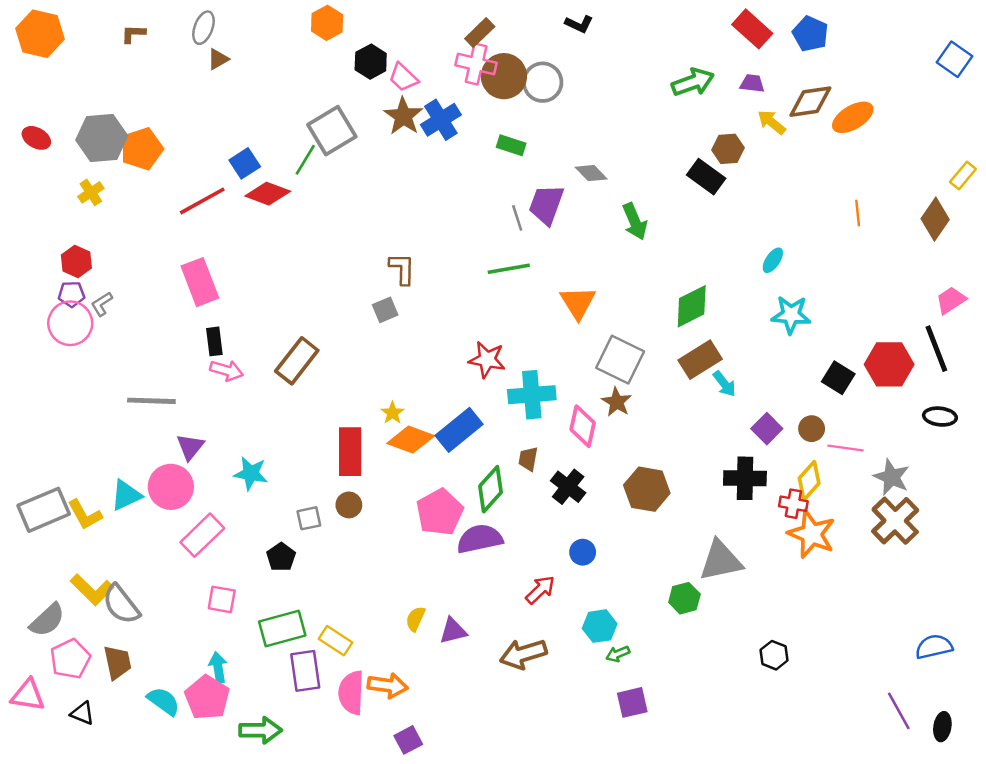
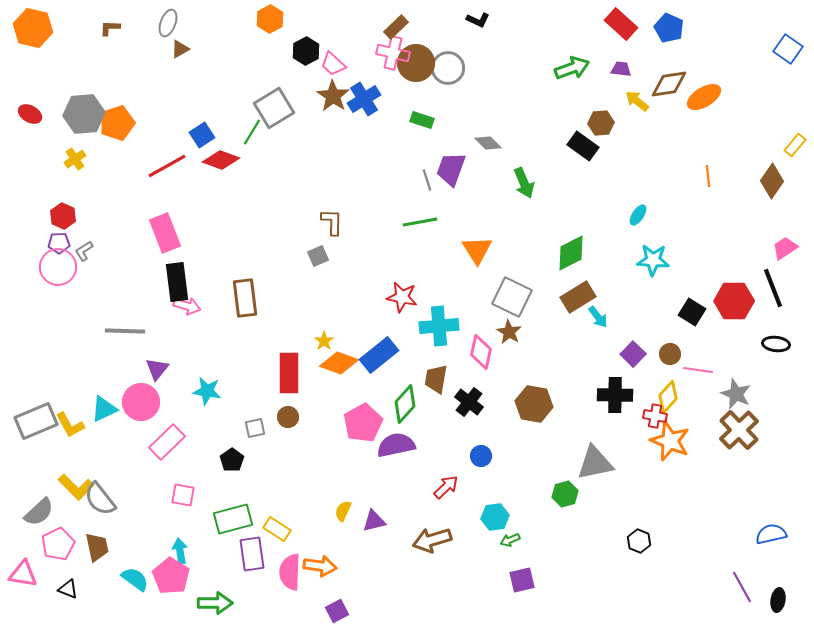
black rectangle: (214, 341) -> (177, 282), size x1.6
brown rectangle: (297, 361) -> (245, 298), turned -45
brown trapezoid: (528, 459) -> (436, 379), size x1.4

